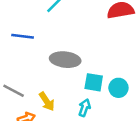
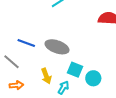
blue line: (23, 36) -> (26, 43), moved
yellow arrow: (47, 101) -> (46, 76), moved

